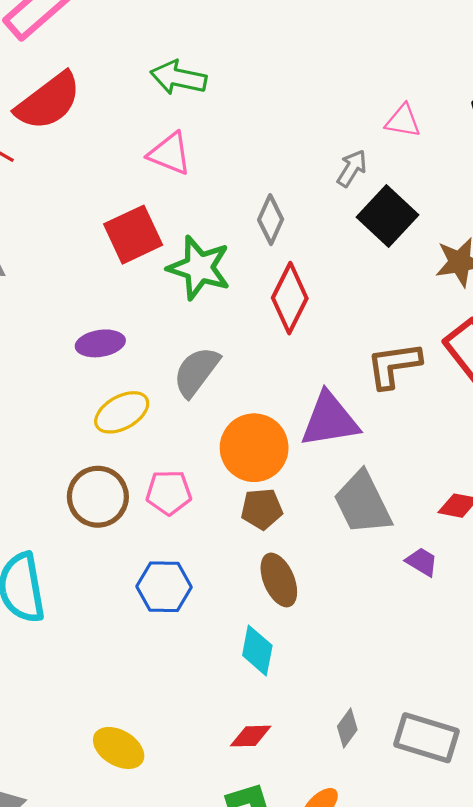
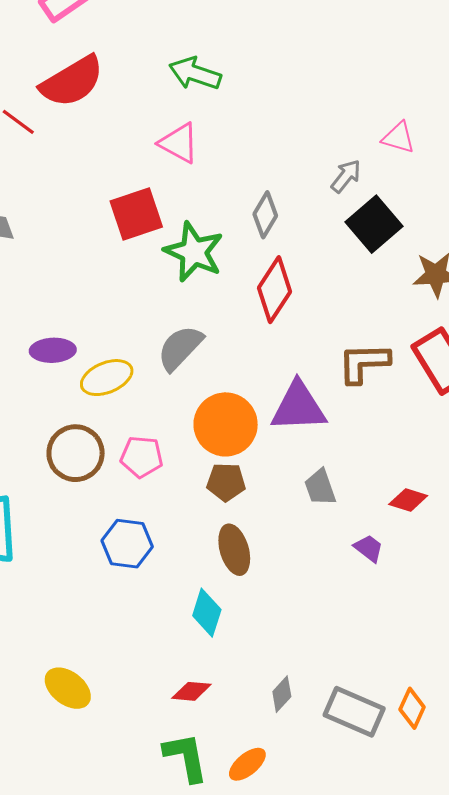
purple ellipse: (100, 343) -> (53, 350), moved
gray trapezoid: (363, 503) -> (320, 487), size x0.6

